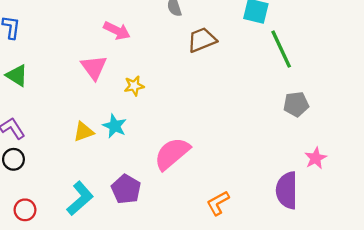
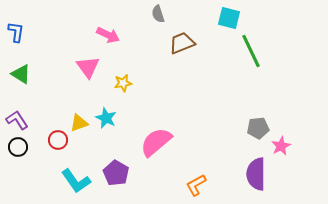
gray pentagon: (296, 104) -> (258, 128), moved
cyan L-shape: (80, 198) -> (76, 181), turned 96
red circle: (25, 210) -> (58, 140), moved

